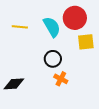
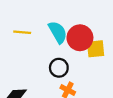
red circle: (75, 18) -> (80, 38), moved

